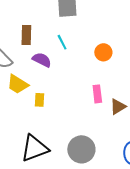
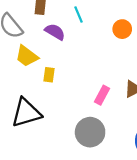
pink rectangle: (97, 94) -> (102, 95), moved, turned 30
black triangle: (35, 148) -> (26, 113), moved

